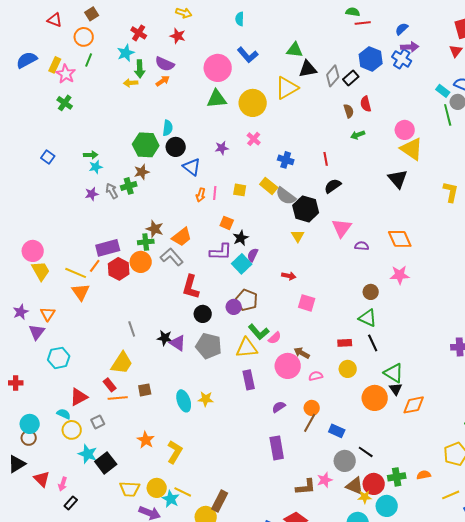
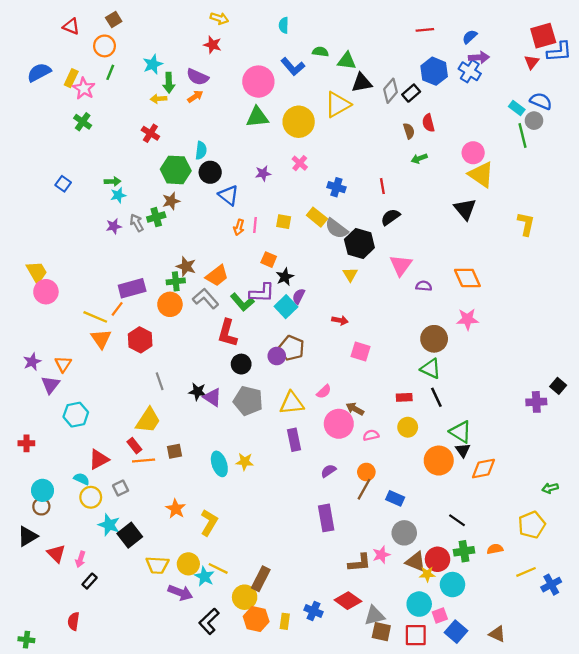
green semicircle: (353, 12) -> (320, 52), moved
red cross: (139, 33) -> (150, 133), moved
red hexagon: (119, 269) -> (140, 340), moved
yellow trapezoid: (41, 271) -> (37, 272), moved
brown circle: (371, 292) -> (434, 339), size x1.5
green L-shape: (259, 332) -> (242, 302), moved
black line: (366, 452) -> (457, 520), moved

